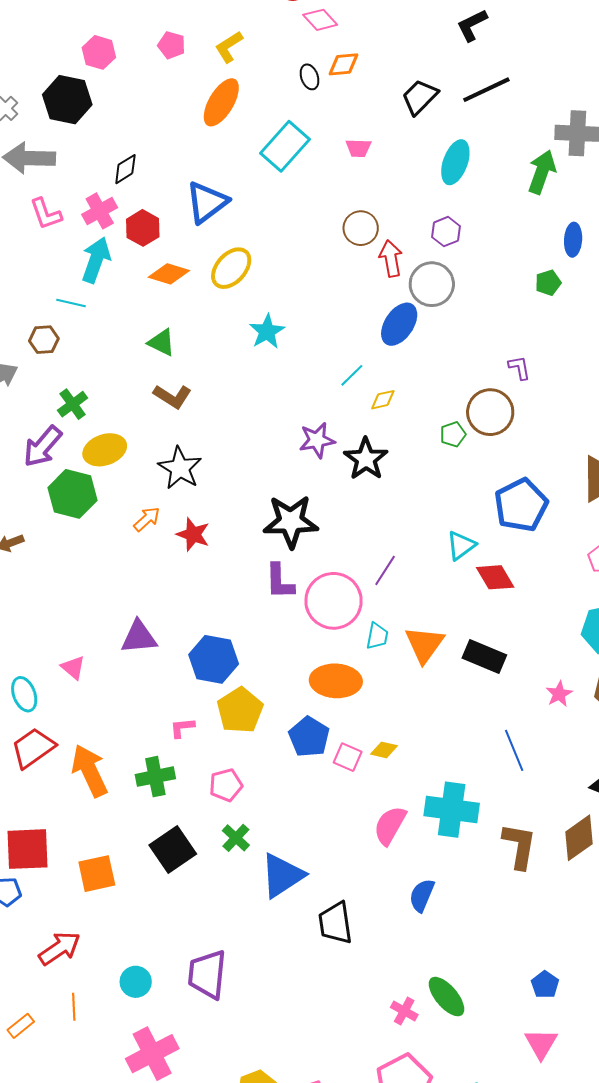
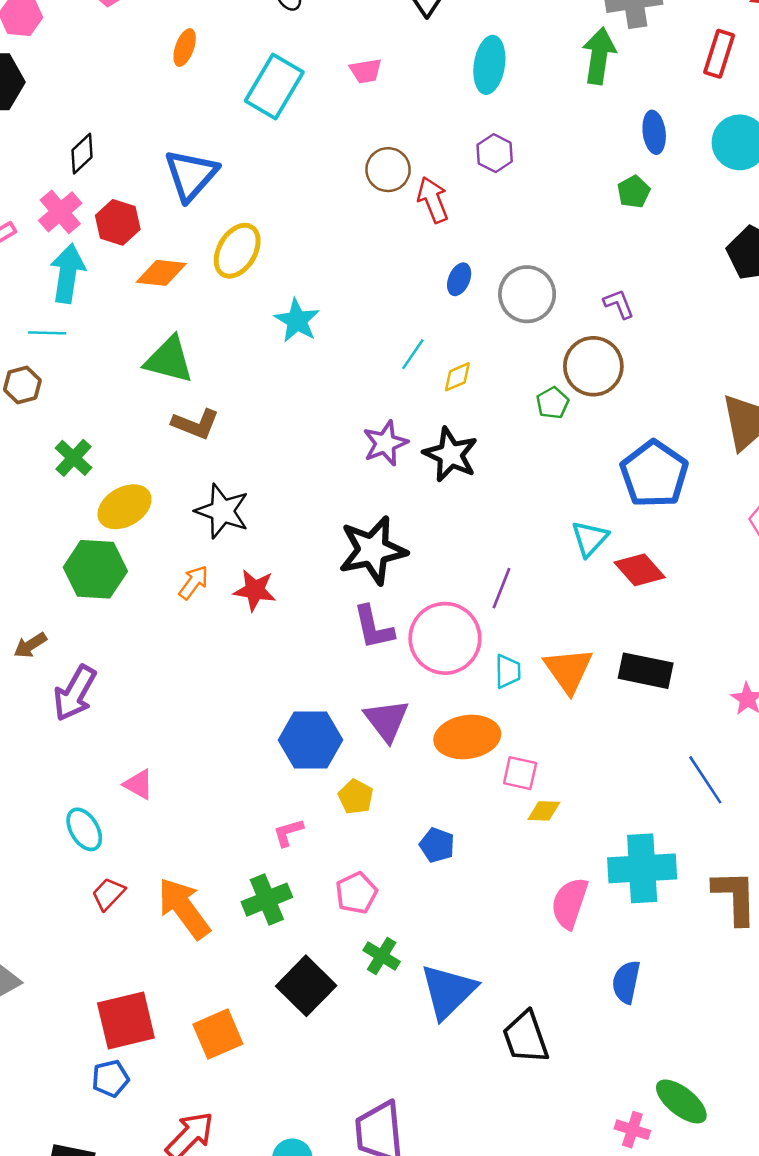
orange ellipse: (221, 102) -> (185, 48), size x0.6
gray circle: (432, 284) -> (527, 294), moved
blue ellipse: (399, 324) -> (459, 279), size x0.6
green triangle: (162, 342) -> (169, 360), size x1.4
purple arrow: (43, 446) -> (75, 693), moved
purple triangle: (139, 637) -> (387, 720), moved, turned -51
yellow pentagon: (240, 710) -> (356, 797), size x0.6
blue pentagon: (309, 737) -> (437, 845), moved, size x0.7
red trapezoid: (33, 748) -> (108, 894), size x0.6
pink square: (348, 757) -> (520, 773), moved

